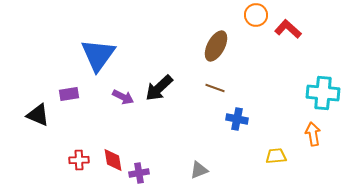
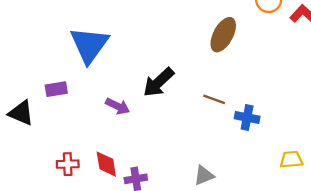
brown line: (215, 88) -> (214, 99), moved
purple arrow: (123, 97) -> (118, 106), moved

